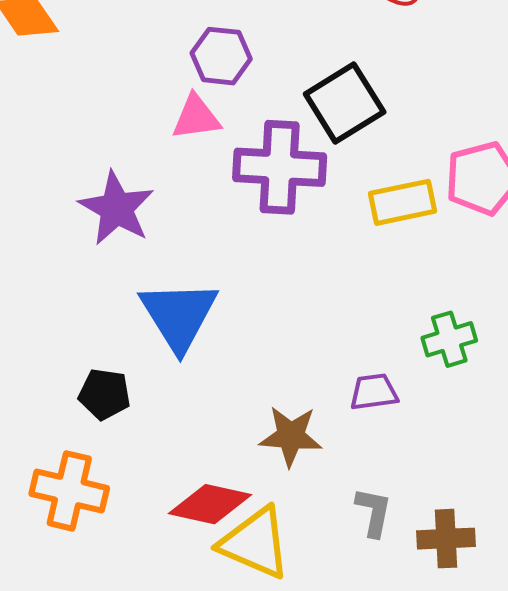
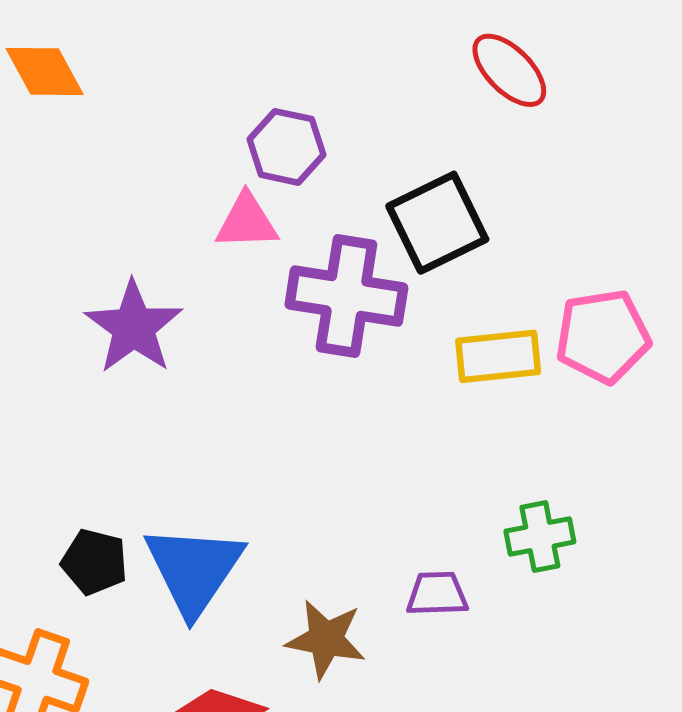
blue triangle: (179, 315) -> (194, 570), moved

